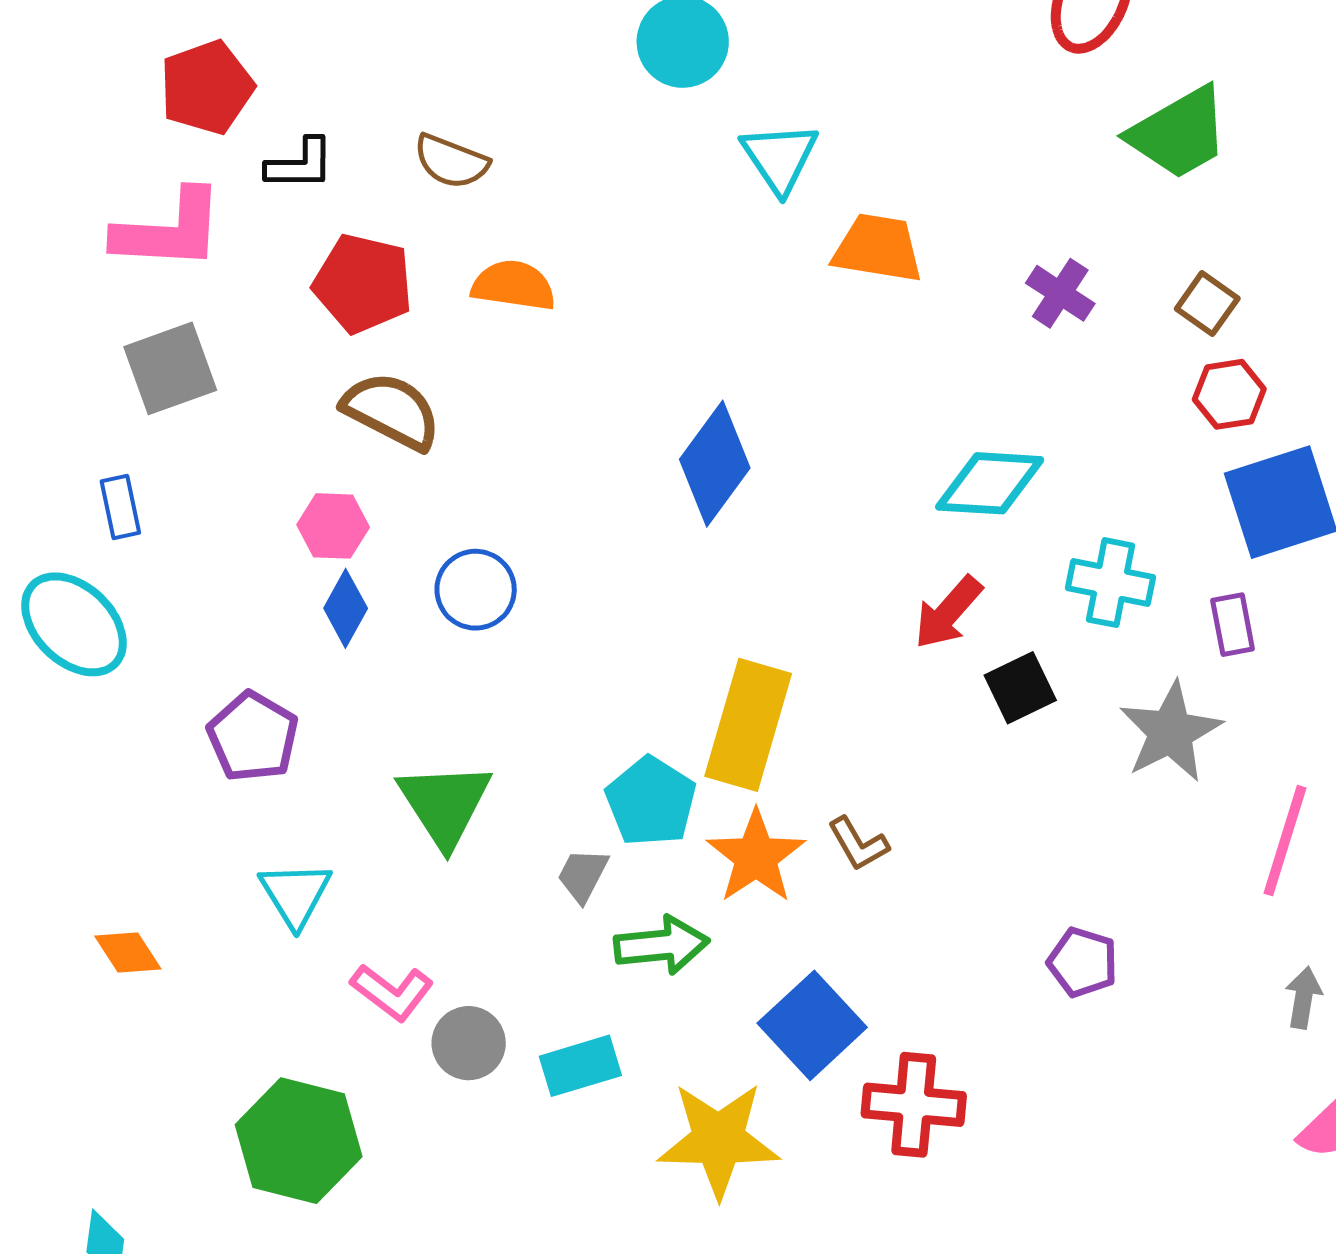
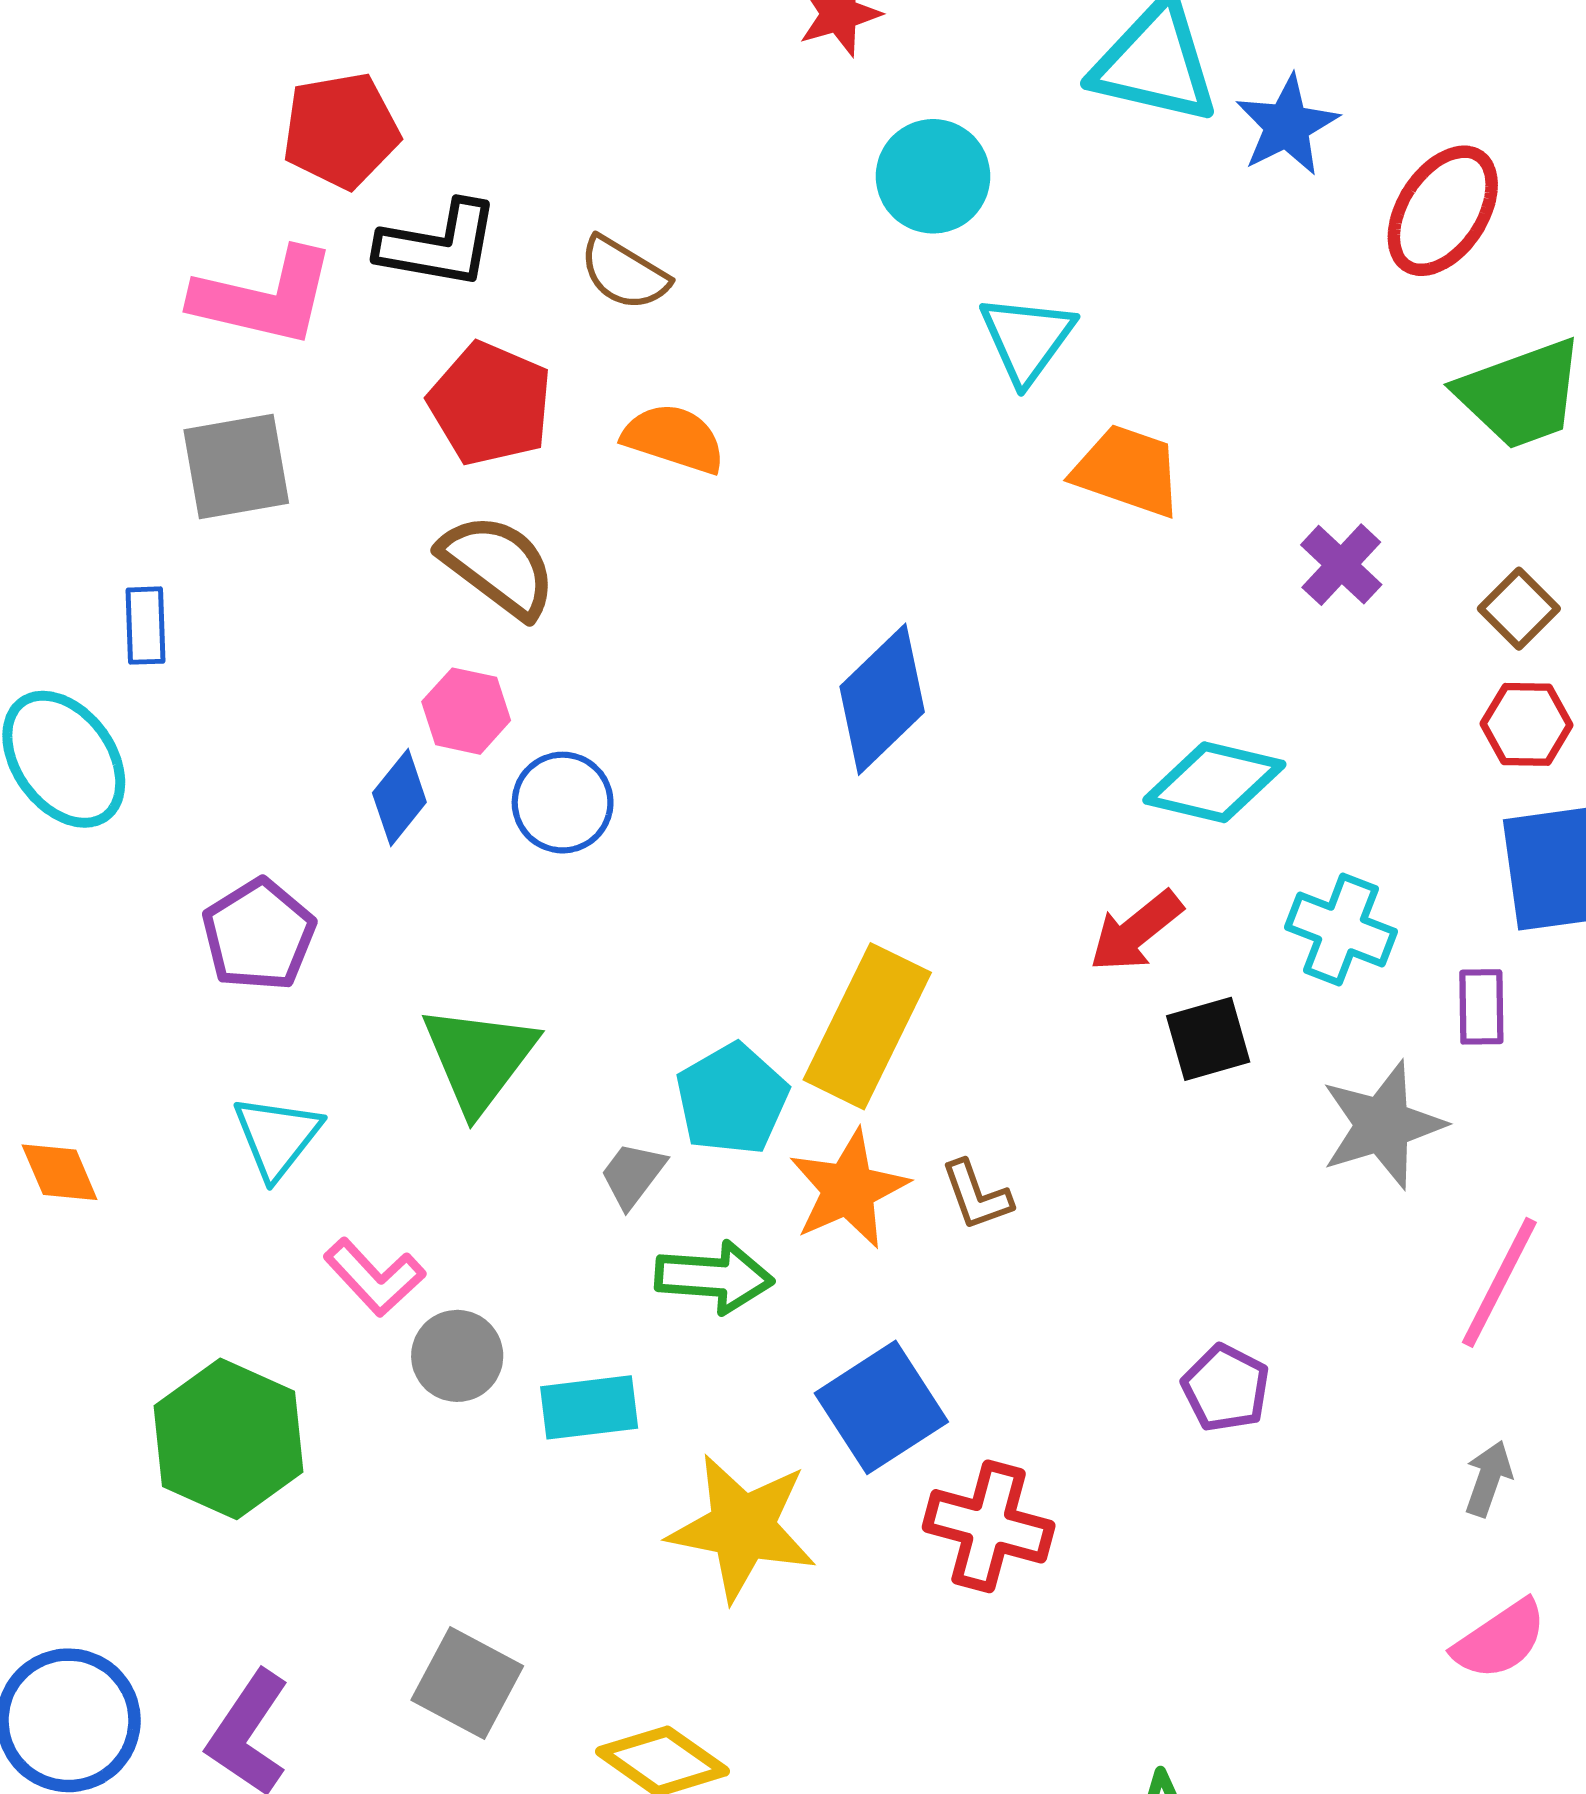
black L-shape: (300, 164) -> (439, 245), size x1.4
pink hexagon: (333, 526) -> (466, 711), moved

